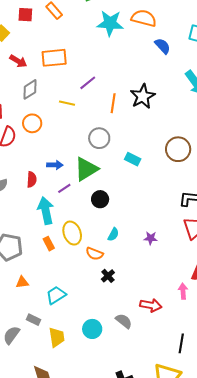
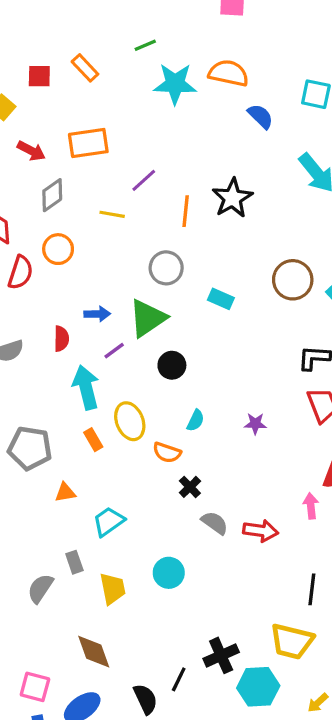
orange triangle: (22, 282) -> (65, 492), moved
gray rectangle: (34, 320) -> (74, 562), turned 48
gray semicircle: (124, 321) -> (215, 523), moved

